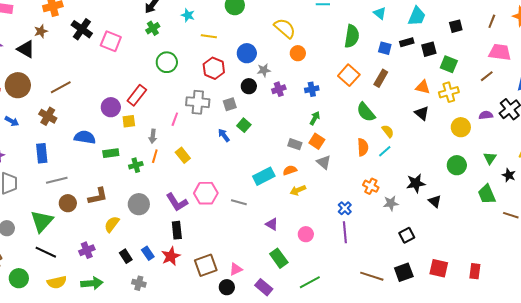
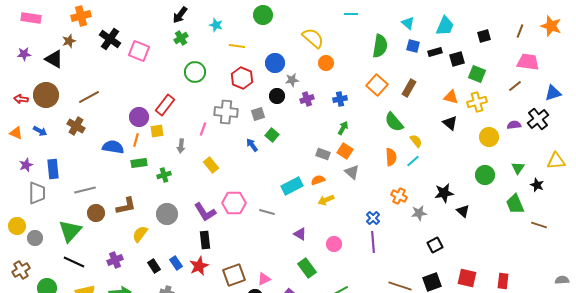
blue square: (385, 48) -> (413, 46), moved
blue rectangle: (42, 153) -> (53, 169), moved
orange line: (155, 156) -> (136, 140), moved

